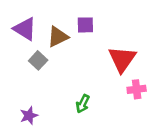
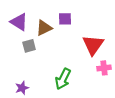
gray square: (38, 60) -> (29, 46), turned 32
green arrow: (83, 104) -> (63, 79), size x1.5

